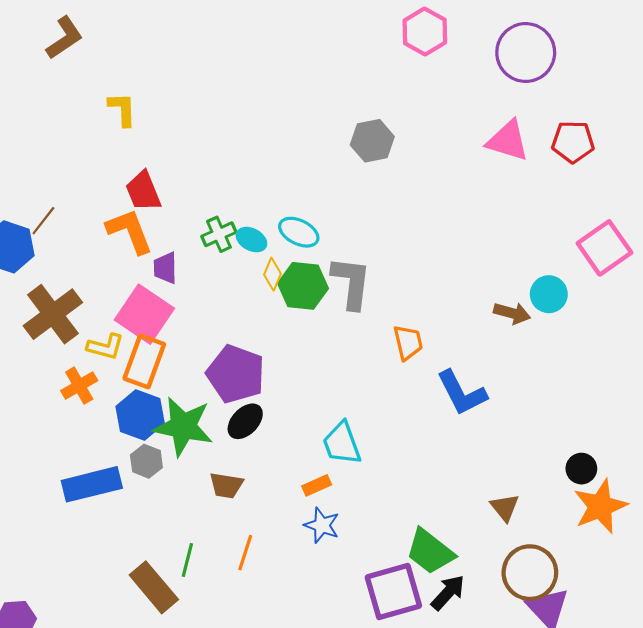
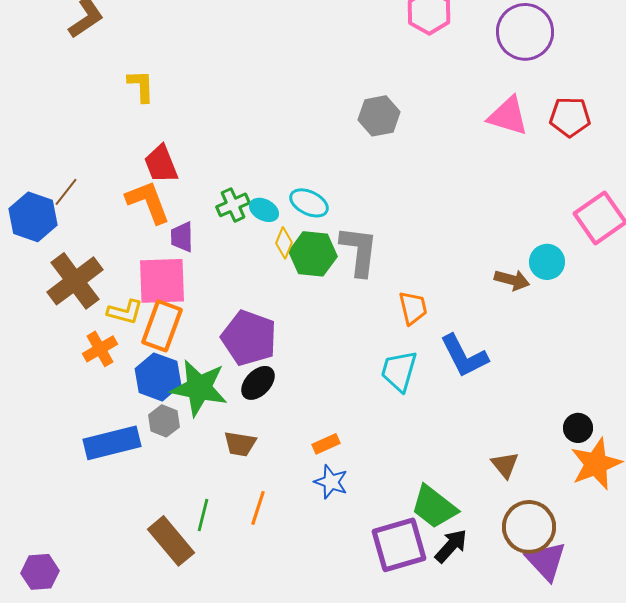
pink square: (144, 314) -> (162, 281), turned -36
cyan trapezoid: (342, 443) -> (399, 371), moved, turned 36

